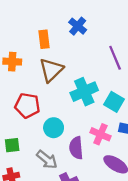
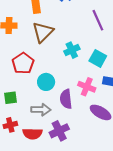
cyan cross: (84, 92) -> (72, 50), size x0.7
red pentagon: (27, 106) -> (23, 63), turned 30
gray arrow: (47, 160) -> (41, 110), turned -36

